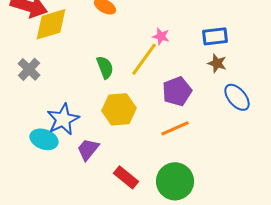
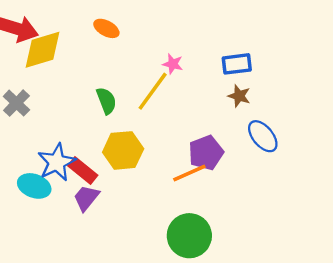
purple pentagon: (177, 91) -> (206, 153), moved
red rectangle: (126, 177) -> (83, 171), moved

